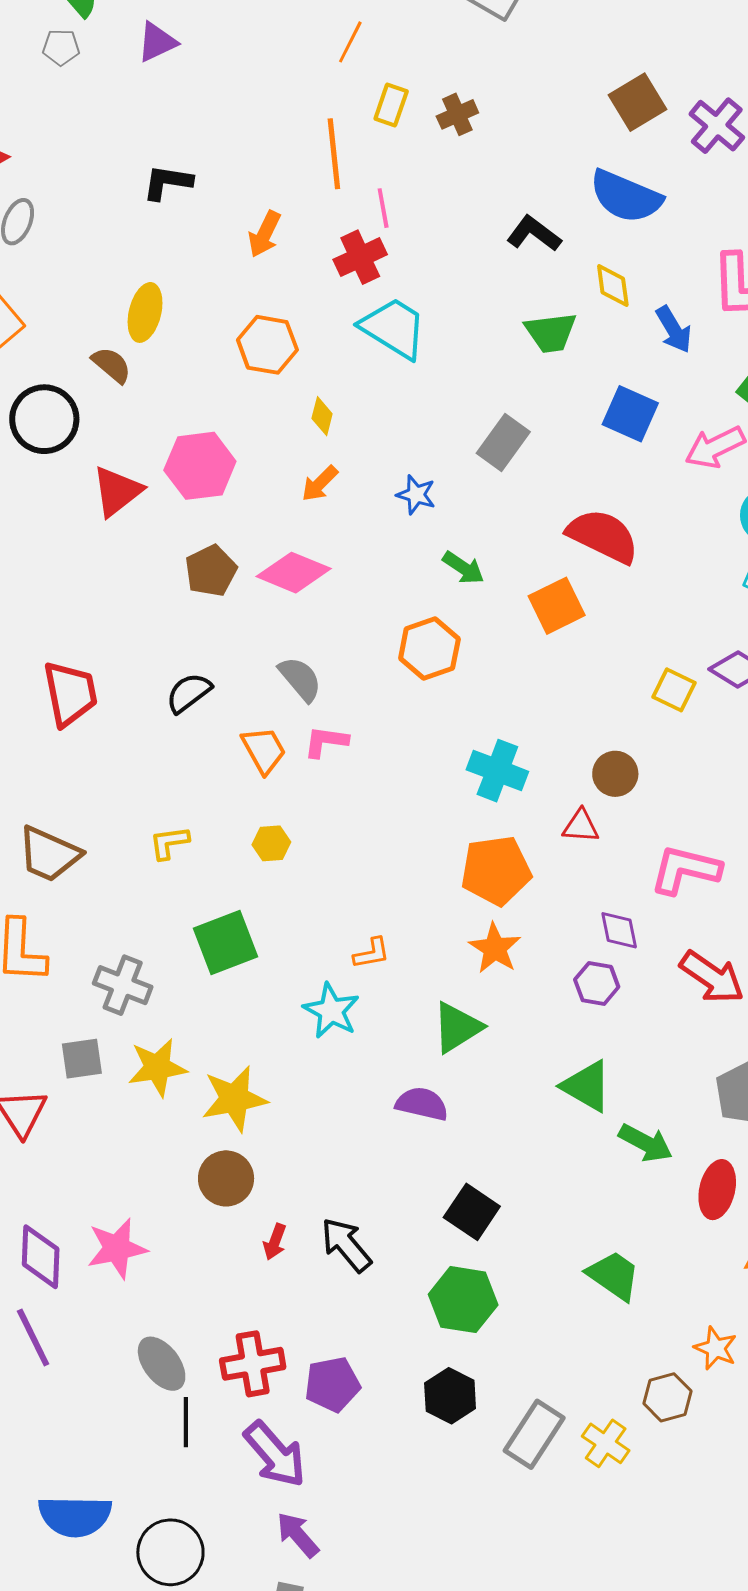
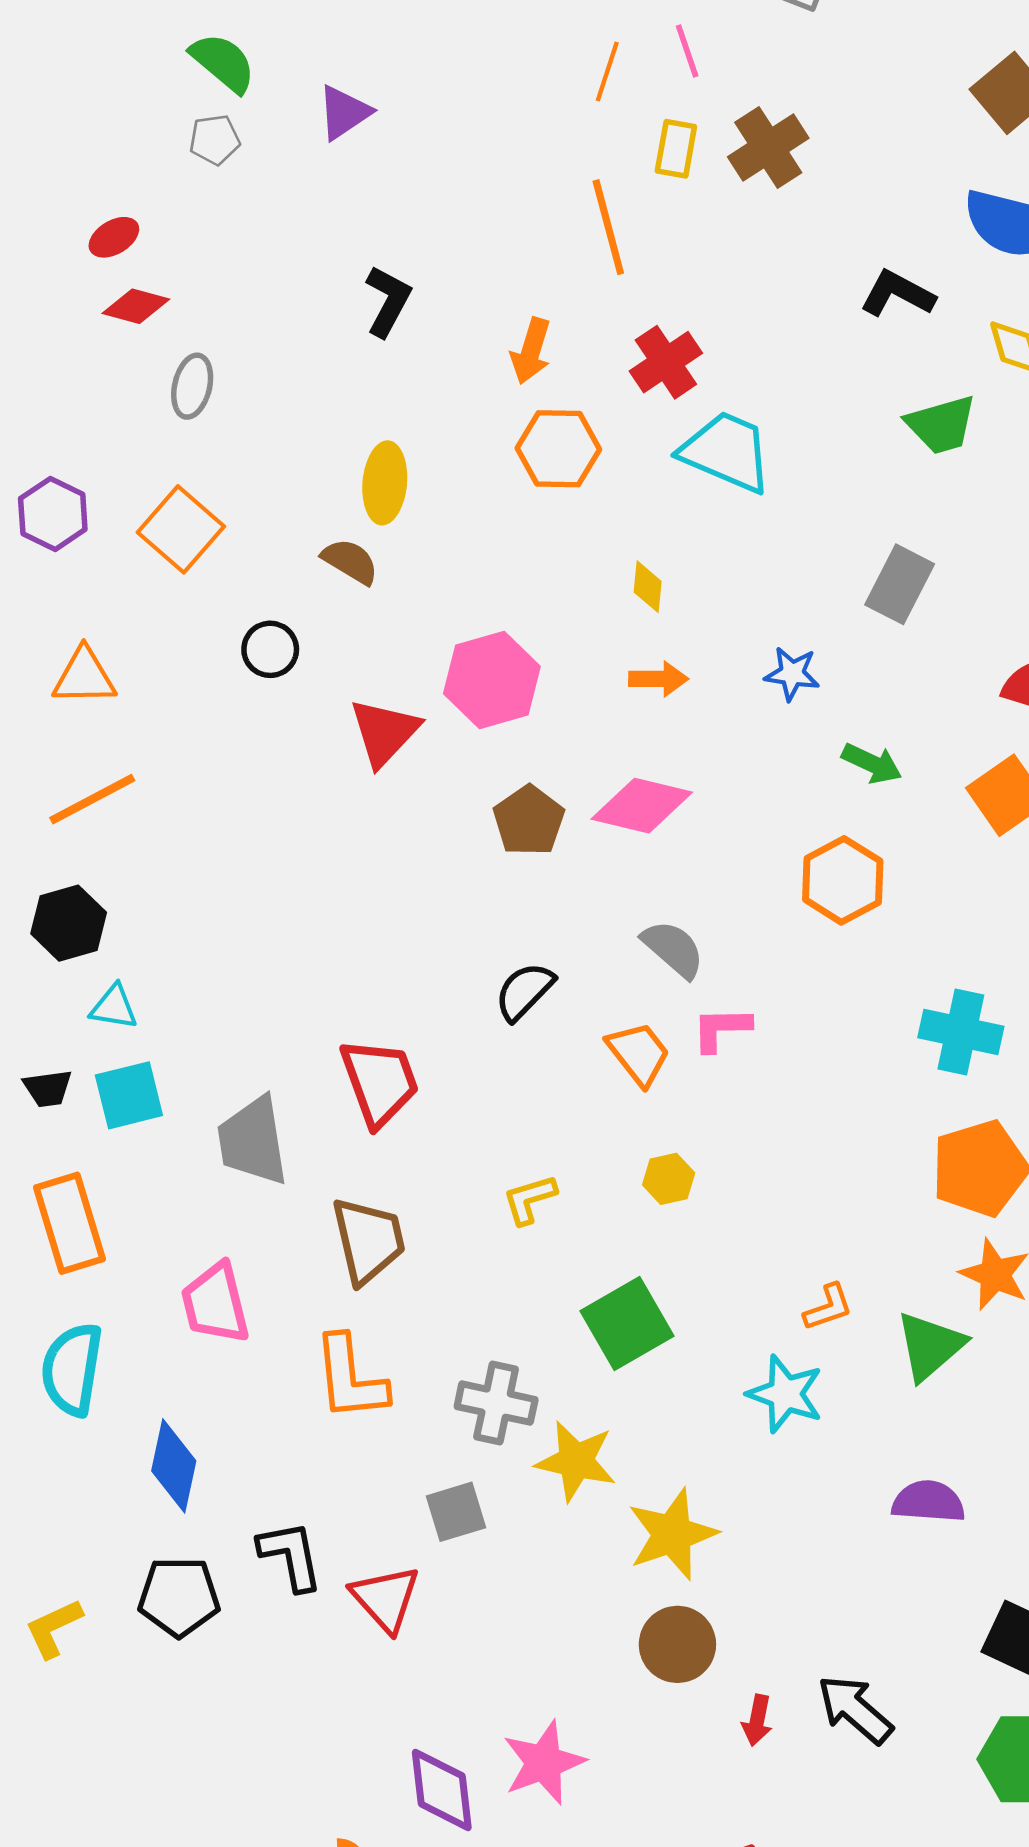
brown cross: (457, 114) -> (768, 148), size x1.4
black L-shape: (167, 182) -> (388, 301), turned 118
pink line: (383, 208) -> (687, 51), moved
orange hexagon: (267, 345) -> (558, 449), moved
black circle: (44, 419) -> (270, 649), size x0.6
orange arrow: (320, 484) -> (659, 679), turned -126
red trapezoid: (70, 693) -> (380, 1082), moved
brown trapezoid: (49, 854) -> (368, 1240), turned -118
green triangle: (457, 1027) -> (930, 1346), moved
yellow star: (157, 1067) -> (576, 1461), moved, turned 30

